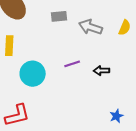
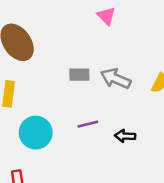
gray rectangle: (59, 16) -> (79, 75), moved

